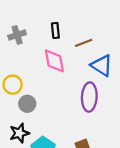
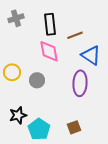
black rectangle: (55, 30) -> (50, 24), size x1.5
gray cross: (17, 35) -> (16, 18), moved
gray circle: (27, 104) -> (37, 80), moved

